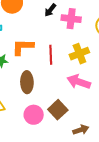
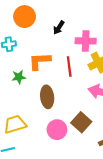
black arrow: (50, 10) -> (59, 28), moved
pink cross: (71, 19) -> (86, 41), moved

